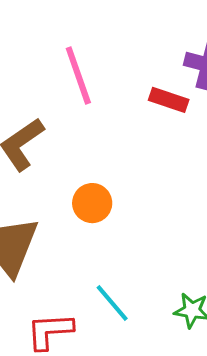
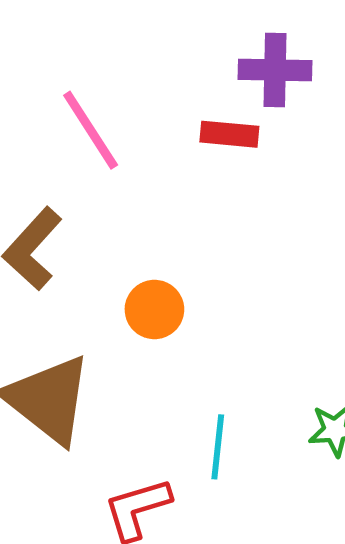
cyan line: (112, 303) -> (218, 447), turned 60

